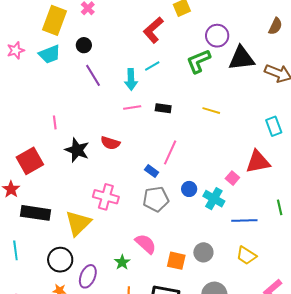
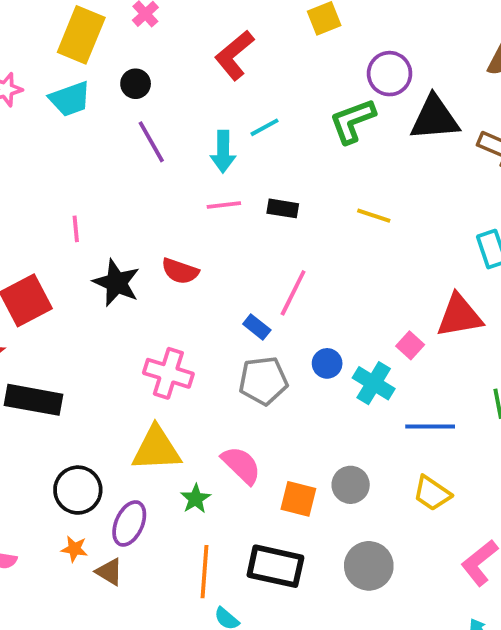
red L-shape: (153, 30) -> (234, 55), moved
yellow triangle: (78, 223) -> (156, 449), moved, turned 40

